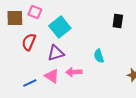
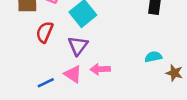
purple triangle: (56, 53) -> (78, 46), turned -36
cyan semicircle: (99, 56) -> (153, 57), moved, turned 96

